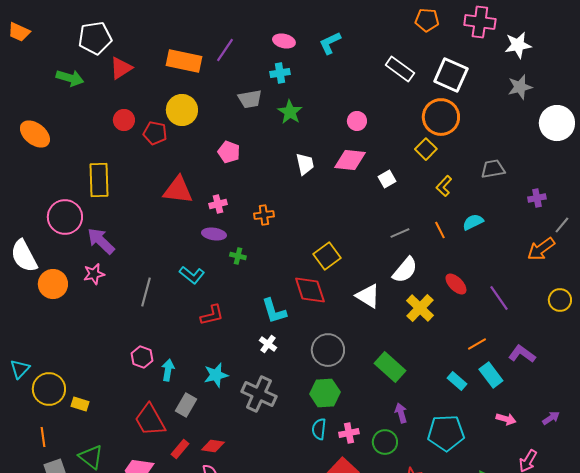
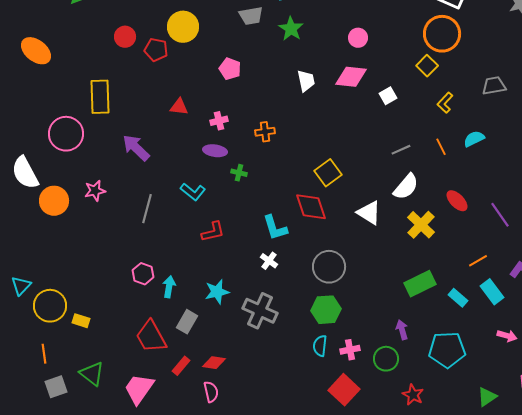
red triangle: (178, 190) -> (179, 107), size x0.6
purple arrow: (101, 241) -> (136, 148), moved
green rectangle: (390, 367) -> (420, 284), moved, turned -68

